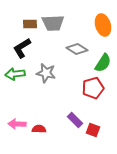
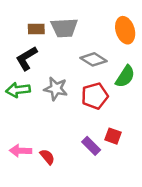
red pentagon: (93, 88) -> (95, 96), moved
red semicircle: (39, 129) -> (47, 157), turned 48
red square: (93, 130) -> (113, 136), moved

